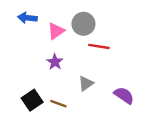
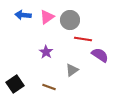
pink triangle: (56, 31) -> (47, 17), moved
purple semicircle: (124, 95) -> (100, 55), moved
black square: (32, 100) -> (15, 84), moved

